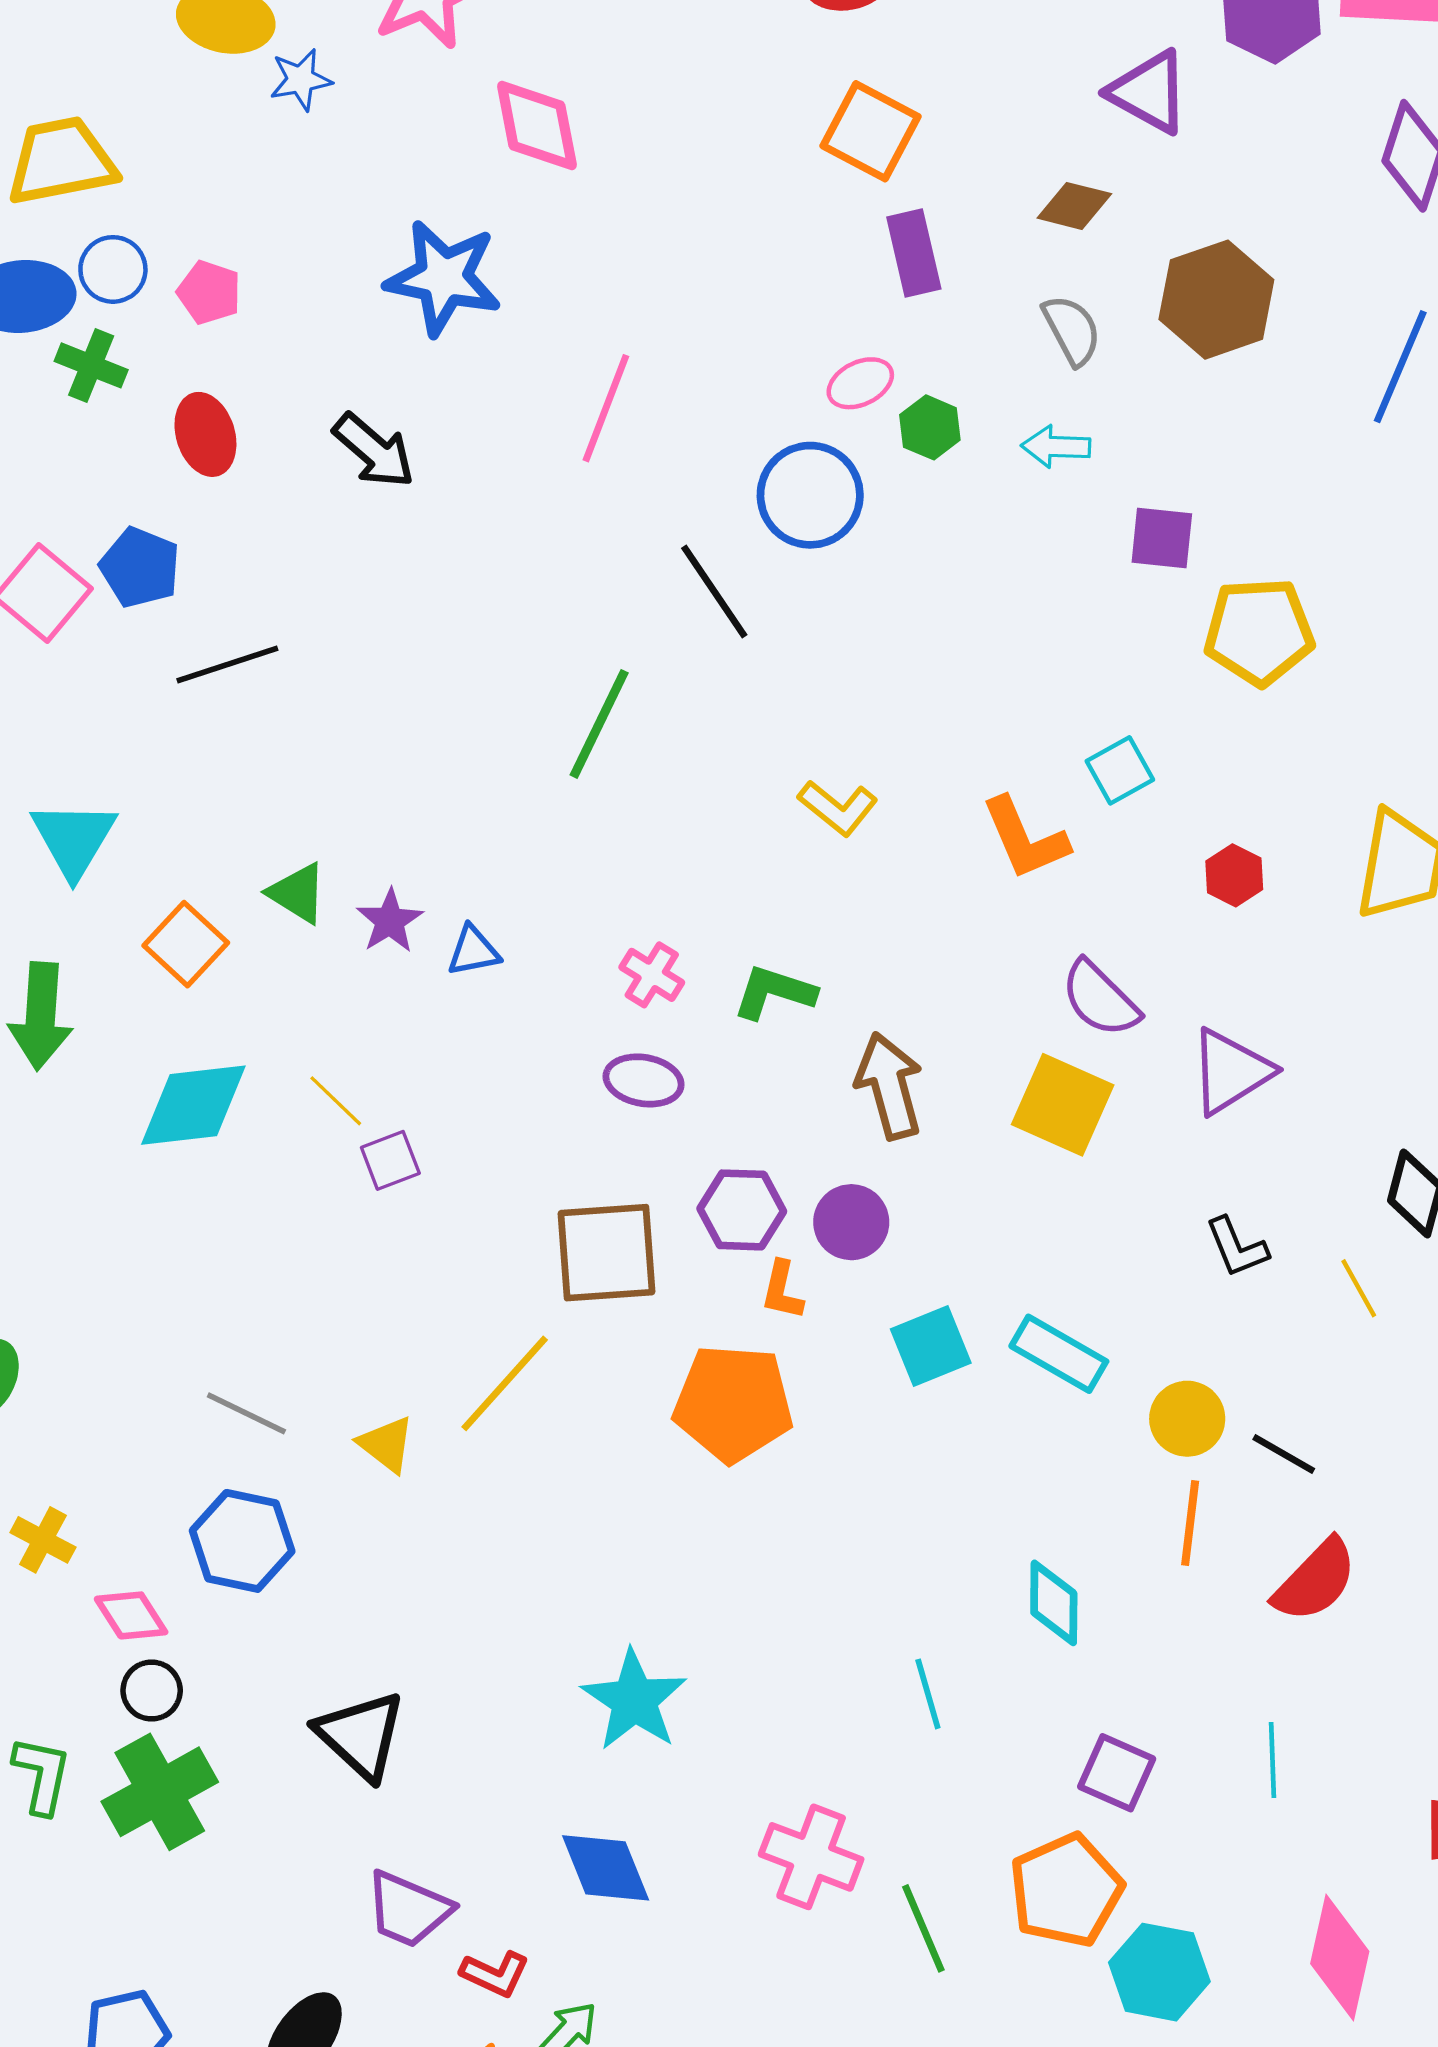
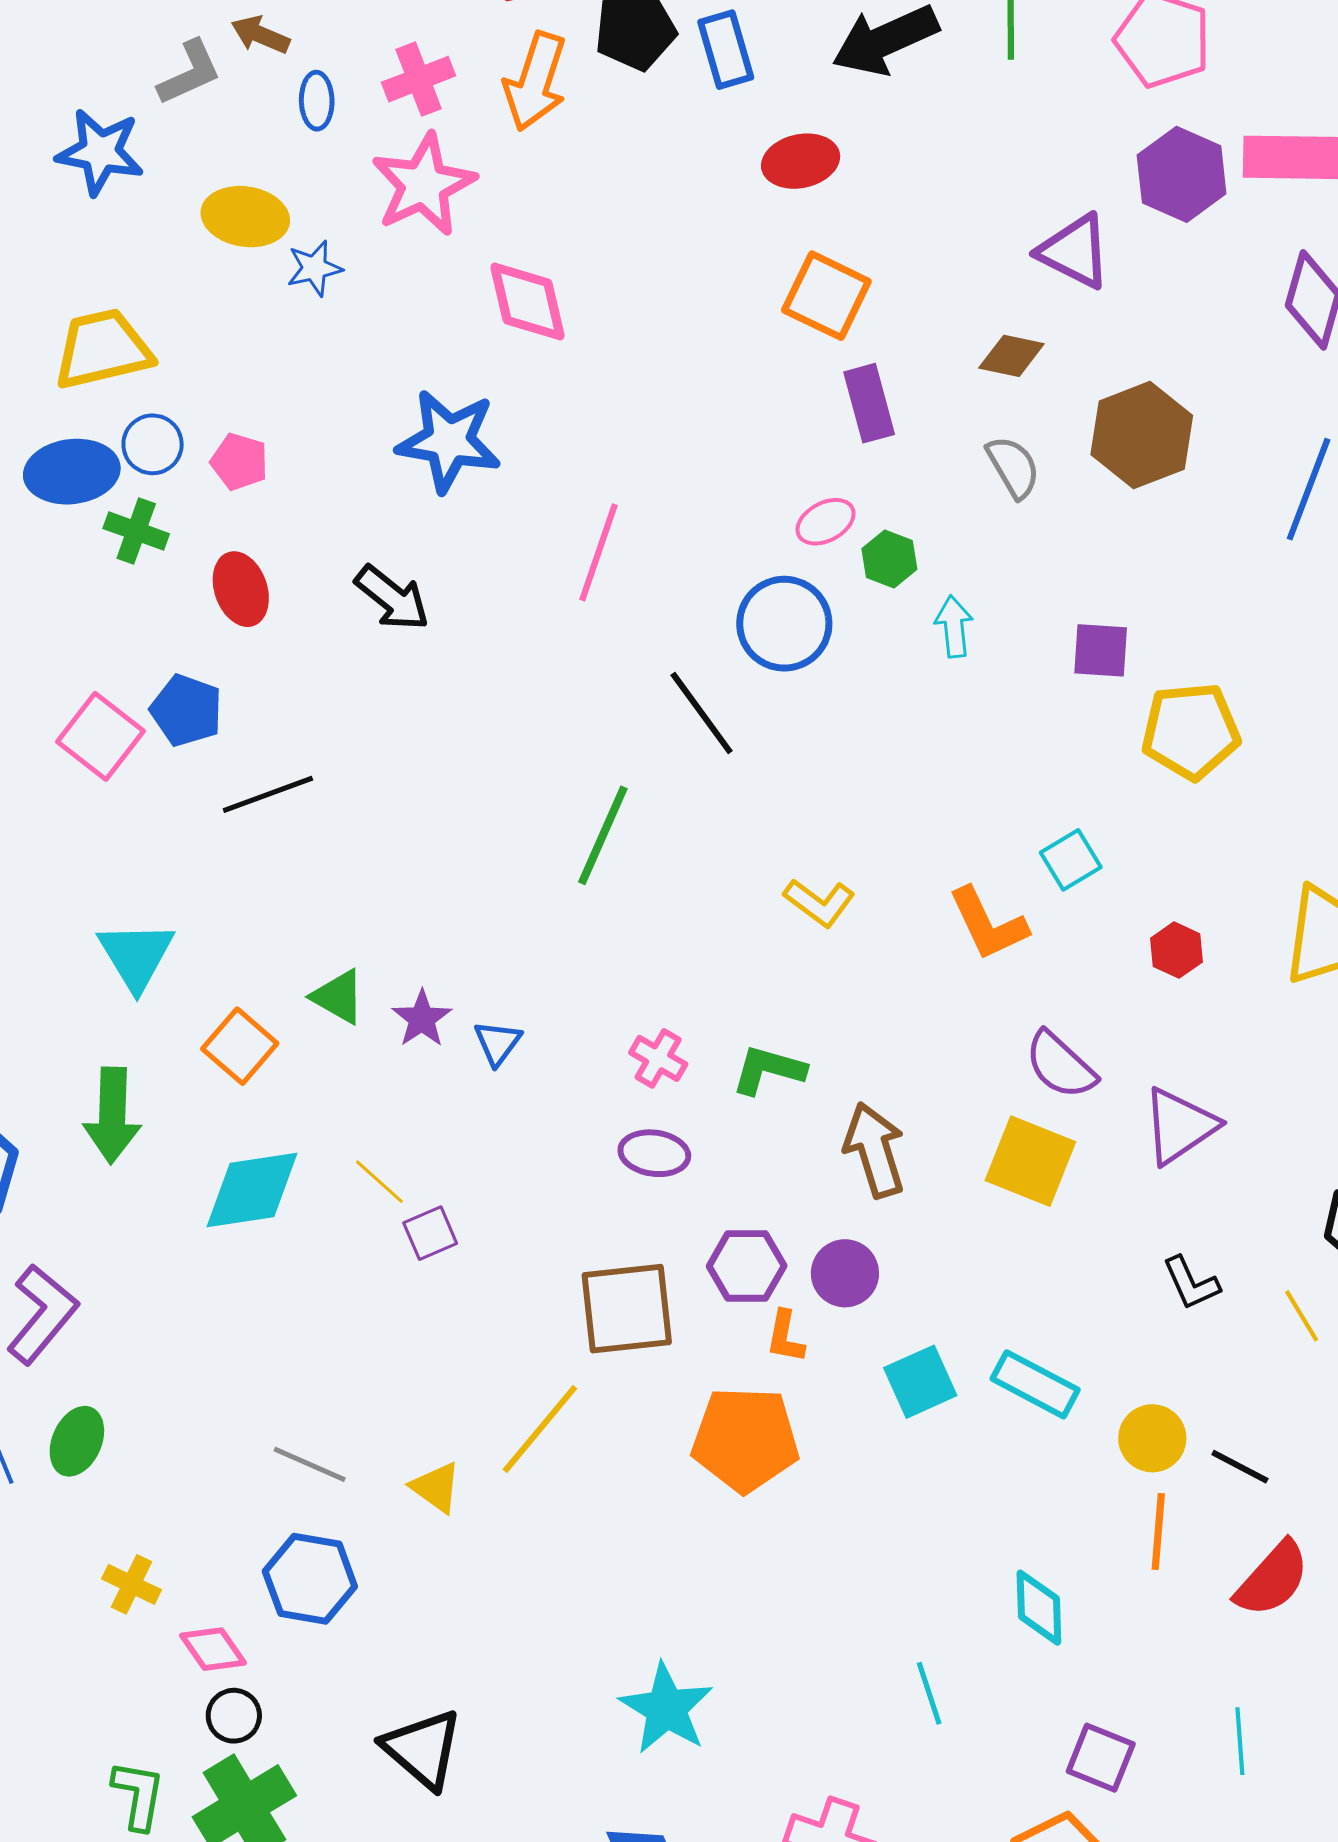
cyan arrow: (1056, 447) -> (954, 627), moved, turned 84
blue triangle: (473, 951) -> (498, 1043), turned -40

